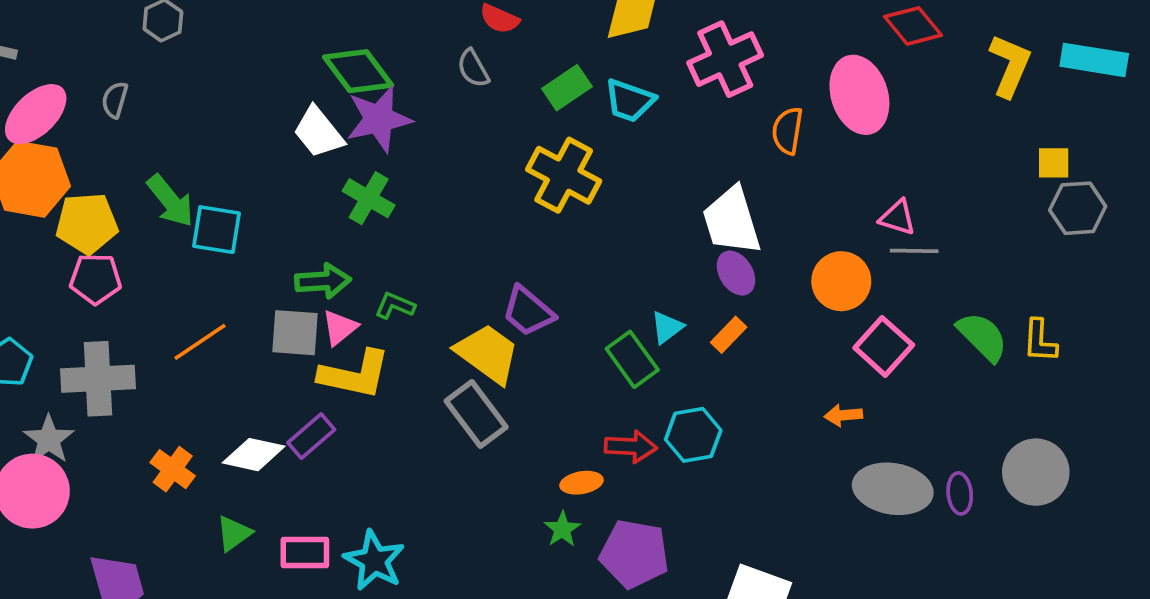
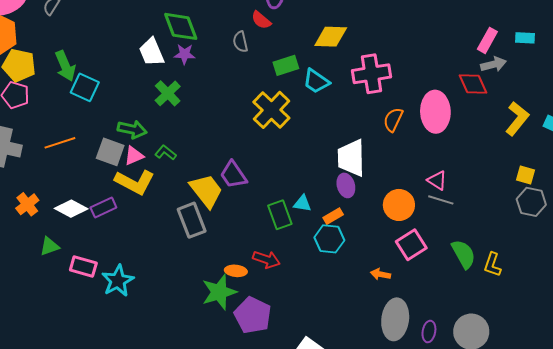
purple star: (379, 119) -> (185, 54), size x0.6
cyan triangle: (667, 327) -> (302, 203), turned 30
cyan hexagon: (693, 435) -> (329, 239), moved
gray ellipse: (893, 489) -> (395, 319), turned 72
green star: (562, 529) -> (219, 292), size x1.8

